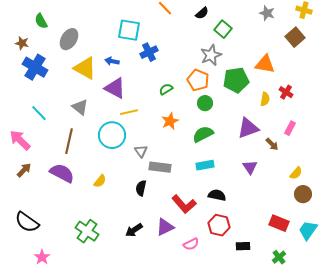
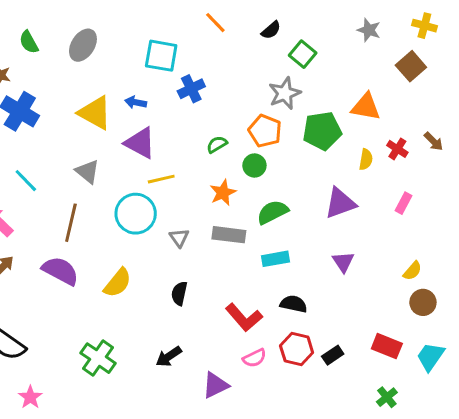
gray ellipse: (69, 39) -> (83, 45), moved
green circle: (205, 103) -> (254, 165), moved
brown arrow: (272, 144) -> (434, 141), moved
gray rectangle: (160, 167) -> (229, 235), moved
yellow semicircle: (100, 181) -> (118, 283), size x1.5
purple triangle: (165, 227) -> (215, 385), moved
pink semicircle: (191, 244) -> (254, 358), moved
black rectangle: (243, 246) -> (333, 355), moved, turned -32

